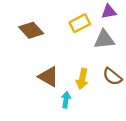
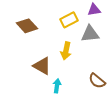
brown semicircle: (112, 77) -> (97, 81), moved
yellow arrow: (82, 79) -> (66, 51), moved

